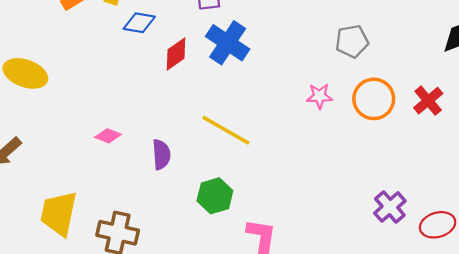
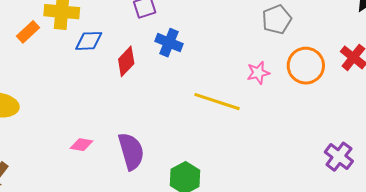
blue cross: (228, 43) -> (169, 43), size x0.7
yellow line: (226, 130) -> (217, 102), moved
purple semicircle: (161, 154) -> (131, 151), size x1.4

